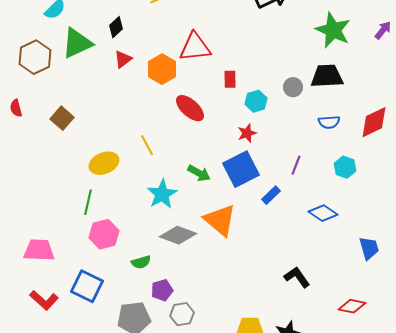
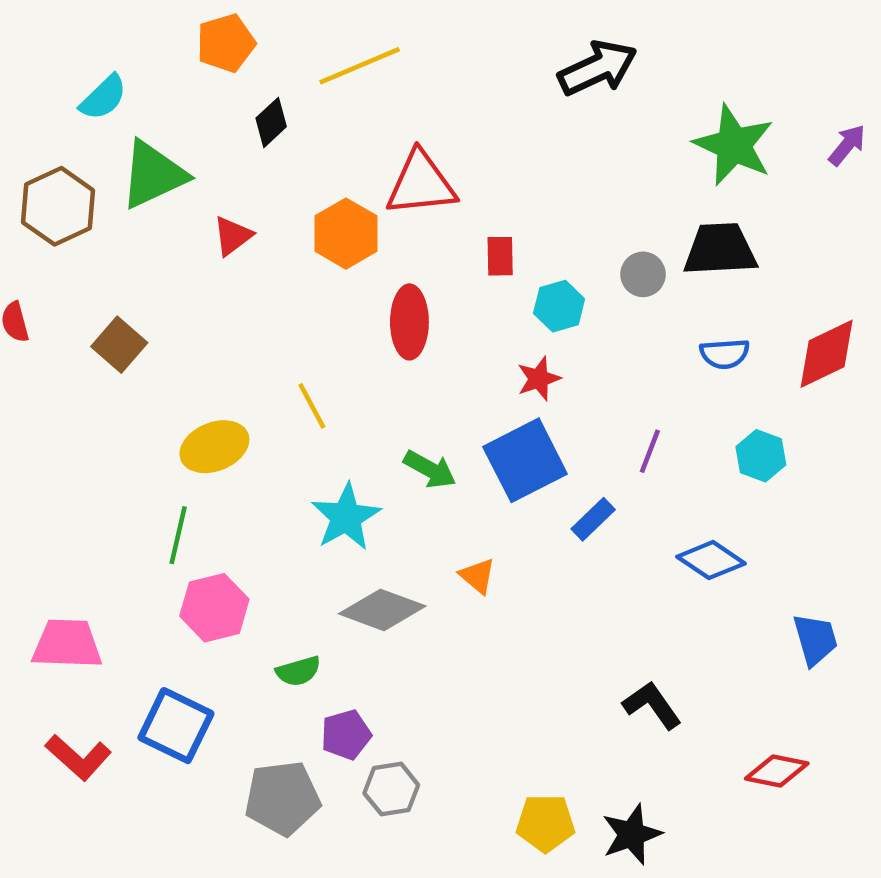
black diamond: (116, 27) -> (271, 122), moved
red triangle: (123, 59) -> (233, 236), moved
red ellipse: (190, 108) -> (409, 322), turned 48
orange triangle: (220, 220) -> (477, 576), size x0.5

